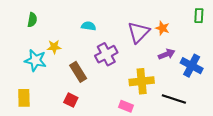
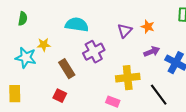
cyan semicircle: (89, 26) -> (77, 25), size x1.6
purple triangle: (139, 32) -> (125, 31), size x0.7
black line: (174, 99) -> (159, 95), turned 35

